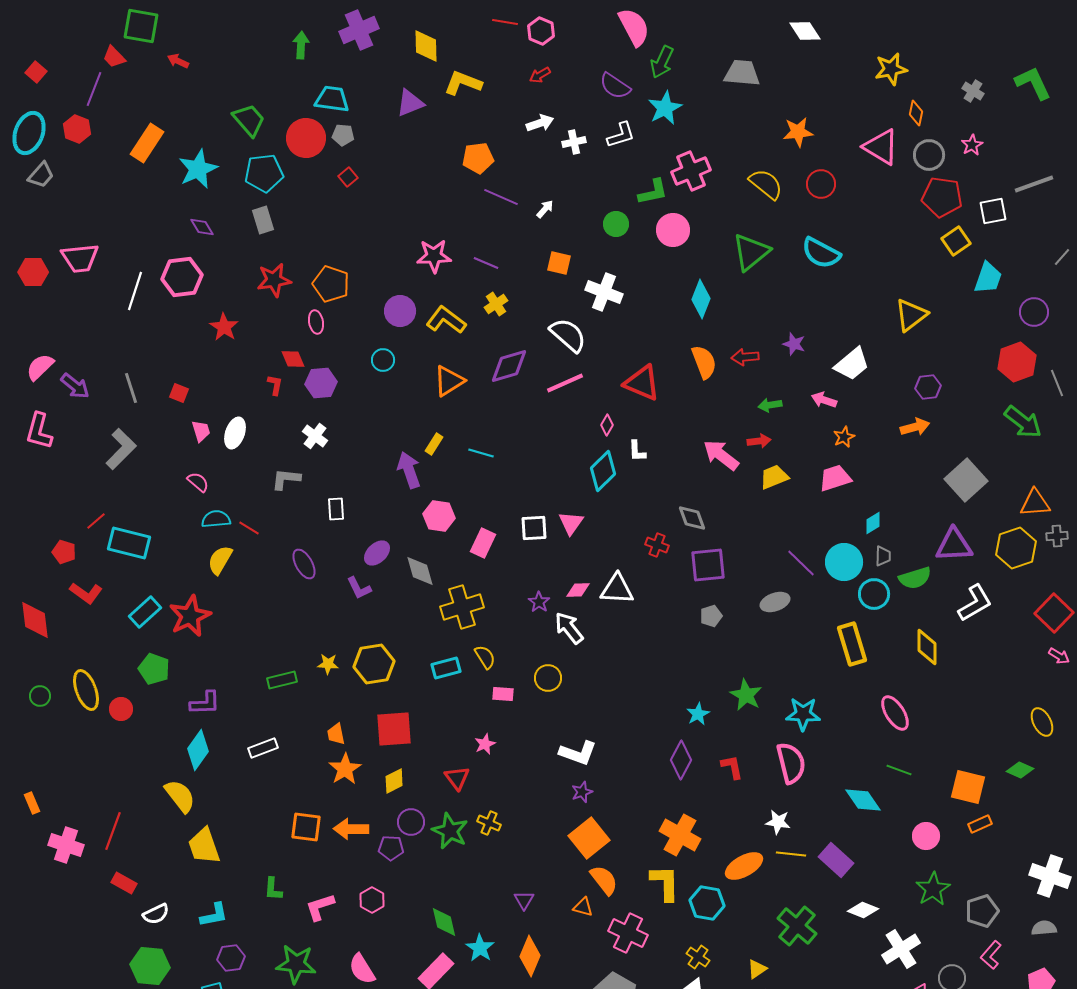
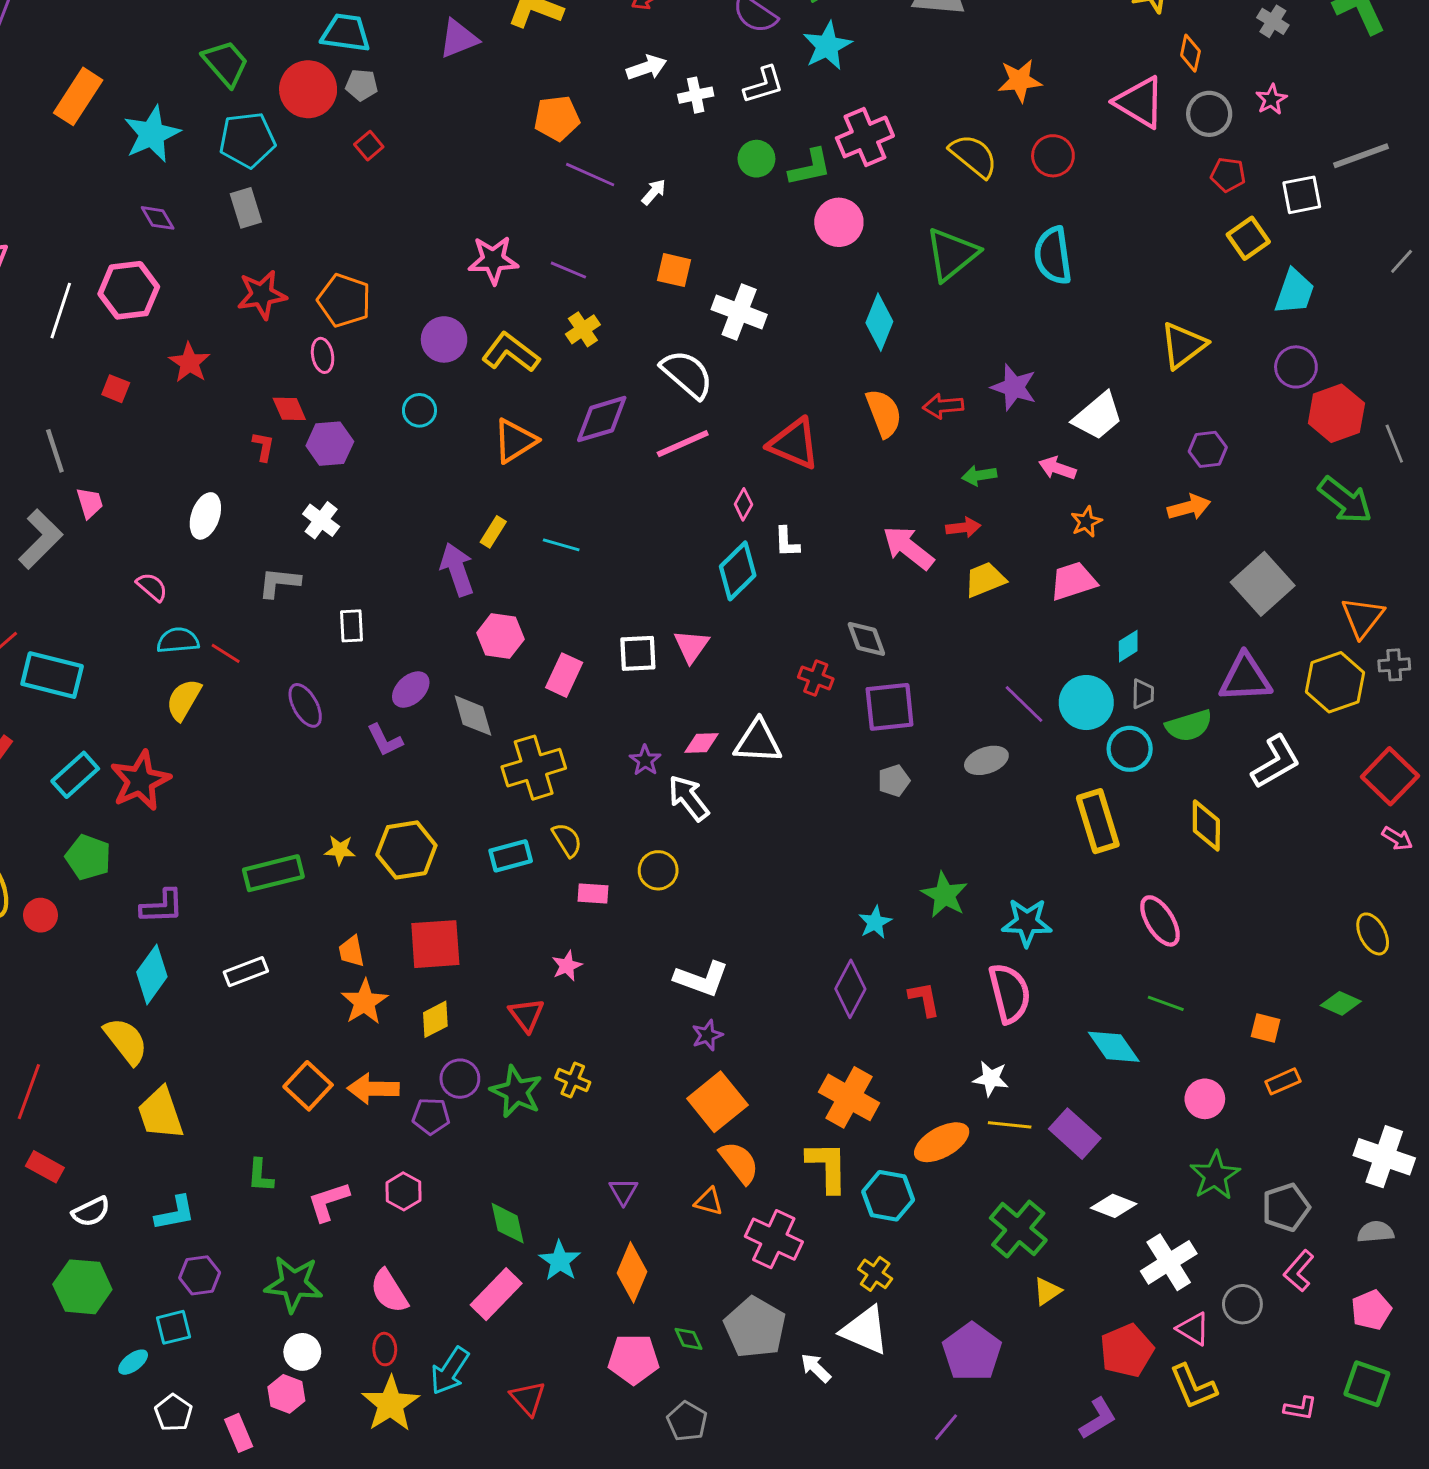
red pentagon: (942, 197) -> (1228, 175), size x0.6
green circle: (616, 224) -> (756, 159), moved
cyan semicircle: (821, 253) -> (1053, 256), turned 54
purple circle: (1034, 312) -> (1296, 367), moved
purple star: (794, 344) -> (1014, 387), size x1.4
red square: (179, 393) -> (116, 389), moved
pink trapezoid: (201, 431) -> (90, 503), moved
orange triangle: (1035, 503) -> (1363, 617), turned -48
green rectangle: (282, 680) -> (273, 873), size x1.4
orange square: (968, 787) -> (1266, 1028), size x0.6
orange square: (306, 827) -> (308, 1086), turned 36
yellow triangle: (757, 969) -> (1047, 1291), moved

